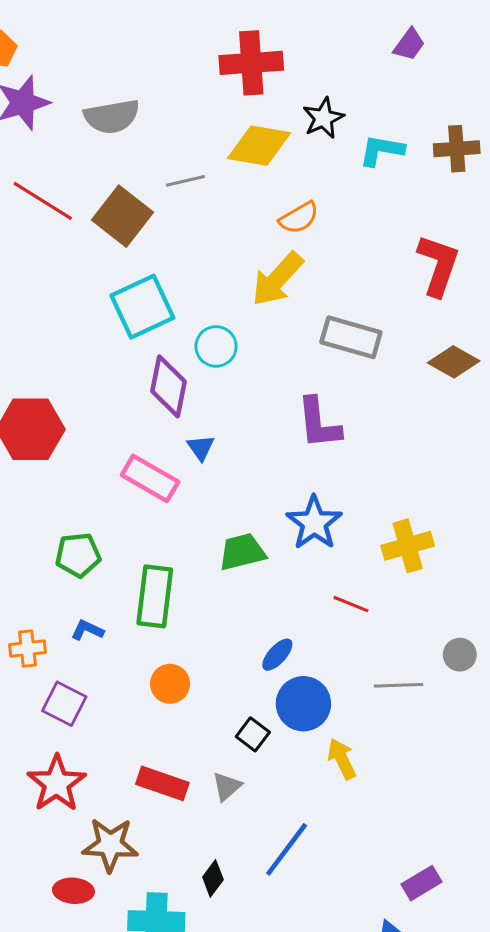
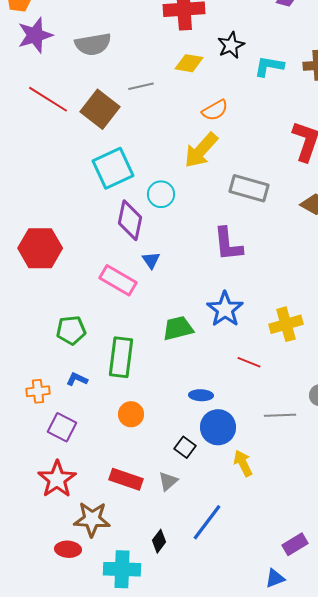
yellow diamond: (259, 146) -> (189, 63), size x0.7
blue ellipse: (277, 655) -> (201, 395), turned 50

